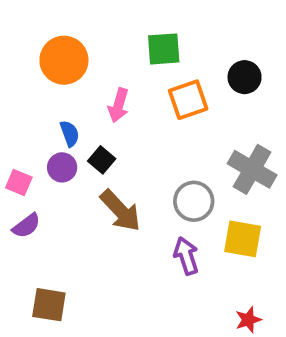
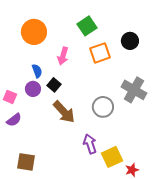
green square: (164, 49) -> (87, 26), turned -30
yellow square: (243, 239) -> (112, 157), moved, turned -35
purple arrow: (186, 256) -> (90, 144), moved

